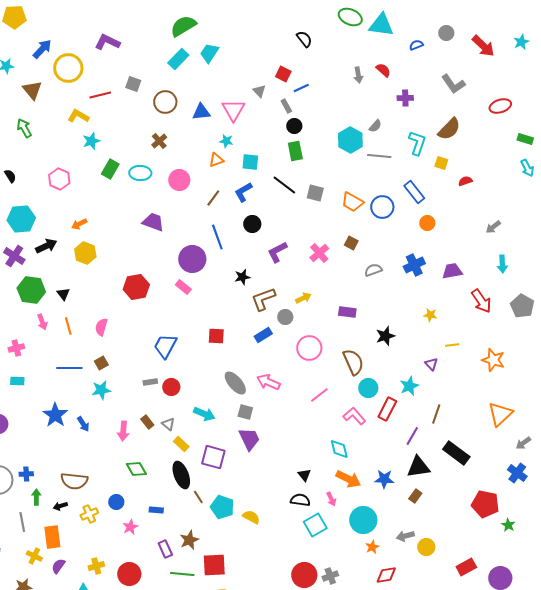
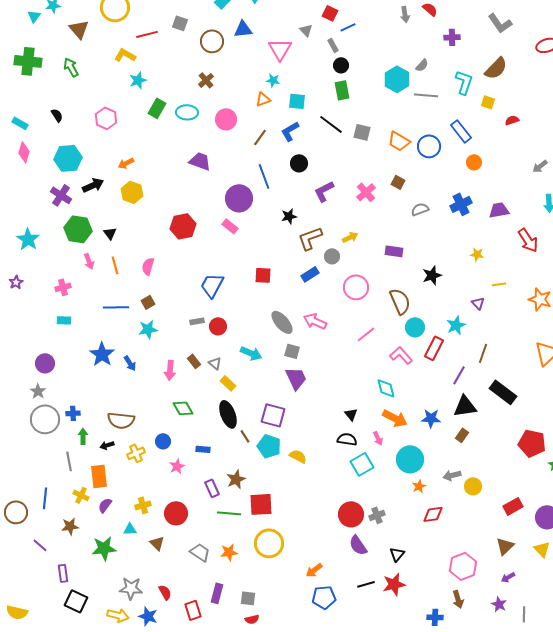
blue triangle: (201, 112) -> (243, 29), moved
purple square: (213, 457) -> (273, 415), moved

